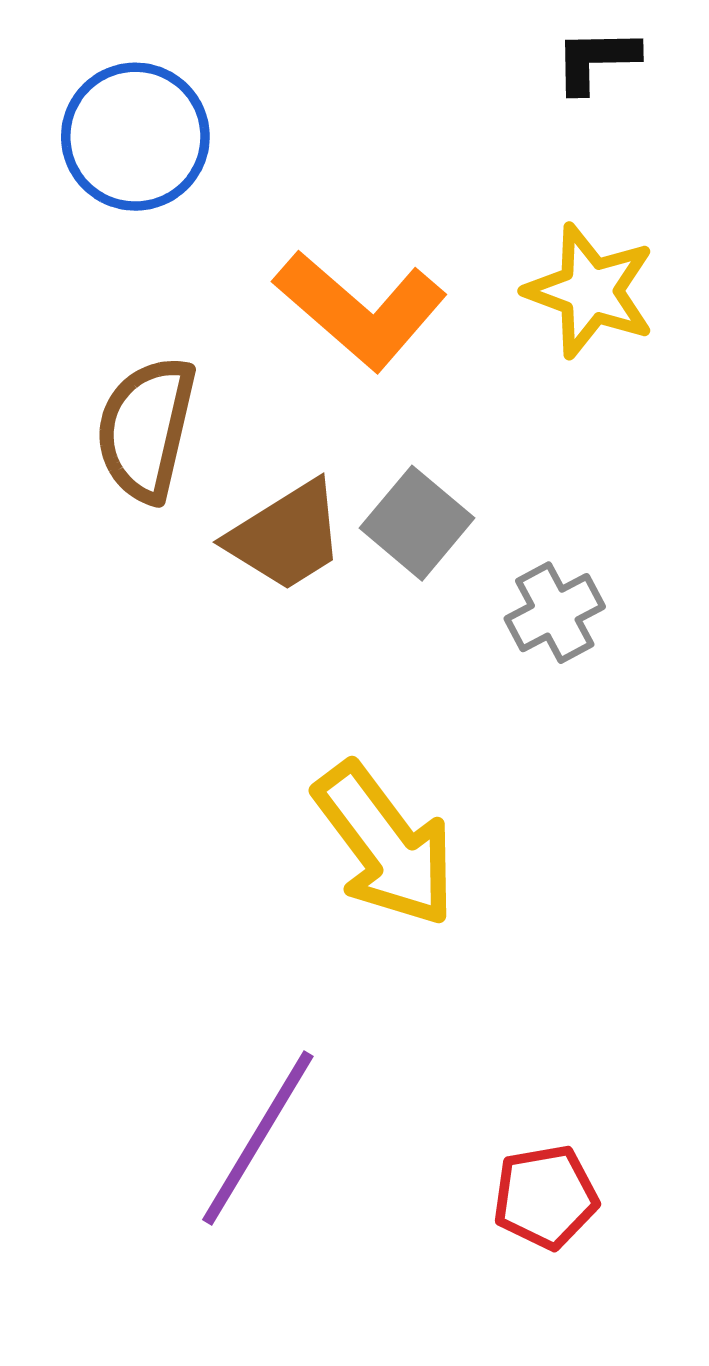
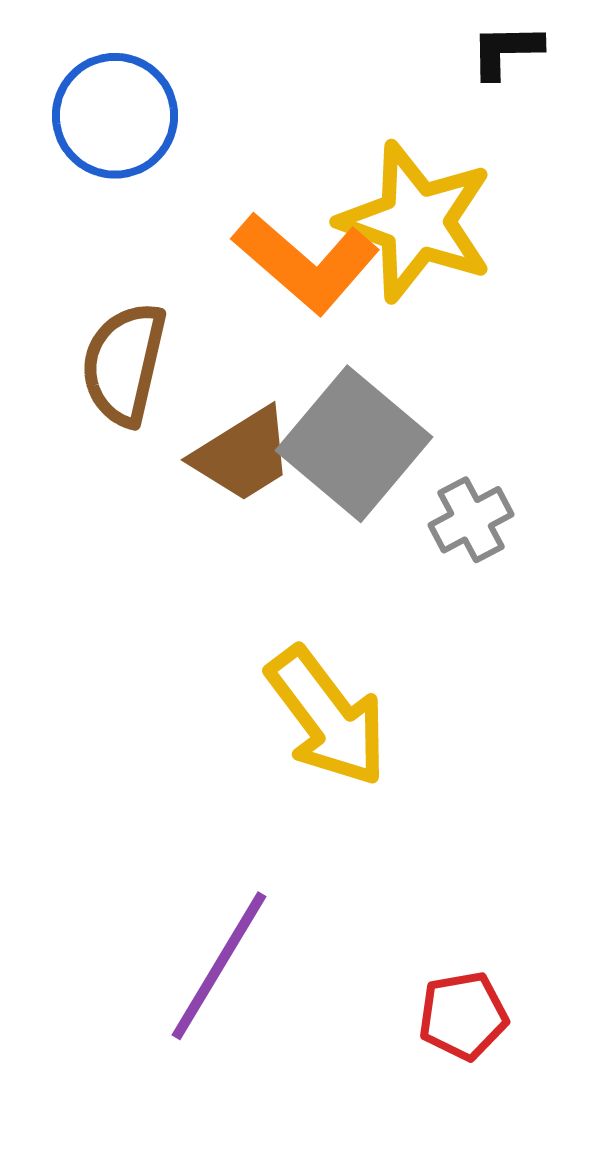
yellow star: (590, 291) -> (416, 222), moved, size x1.4
gray square: (417, 523) -> (354, 444), size x1.6

